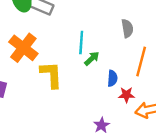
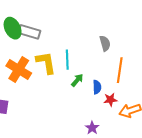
green arrow: (92, 58) -> (77, 80), moved
yellow L-shape: (51, 75) -> (46, 63), moved

